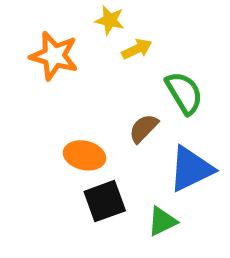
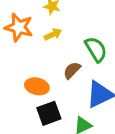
yellow arrow: (137, 49) -> (53, 34), moved

